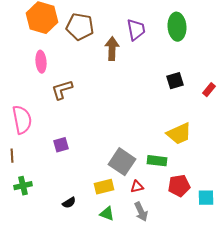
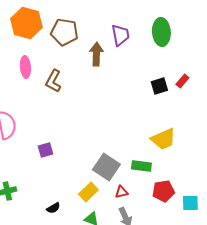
brown L-shape: (62, 90) -> (53, 81), moved, turned -45
red rectangle: (209, 90) -> (182, 81), moved
yellow rectangle: (104, 187) -> (88, 192), turned -30

